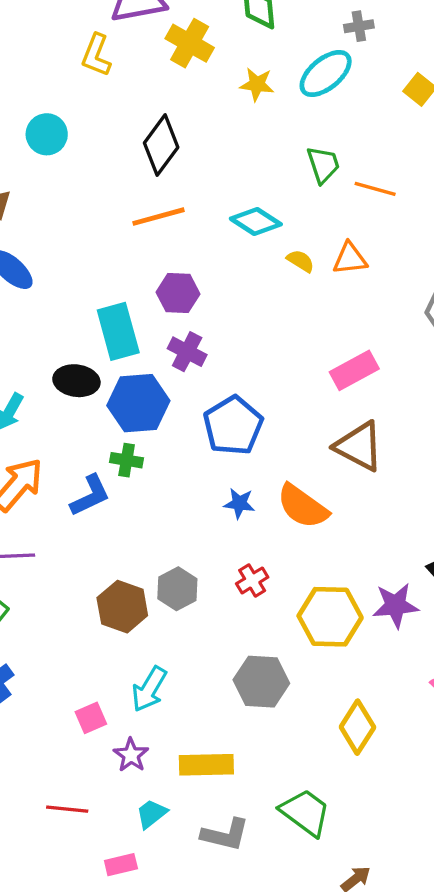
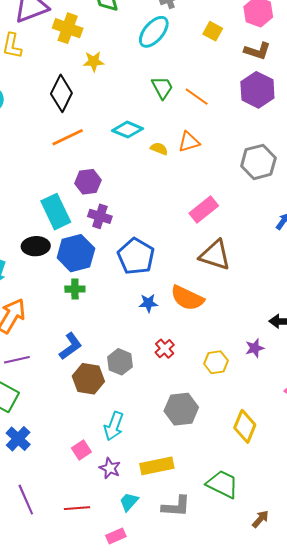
yellow star: (257, 84) -> (94, 61), moved
orange line: (375, 189) -> (197, 97), turned 30
blue L-shape: (90, 496) -> (71, 346), moved
purple star: (395, 605) -> (255, 348), size x0.7
yellow hexagon: (330, 617) -> (216, 362), size x0.6

